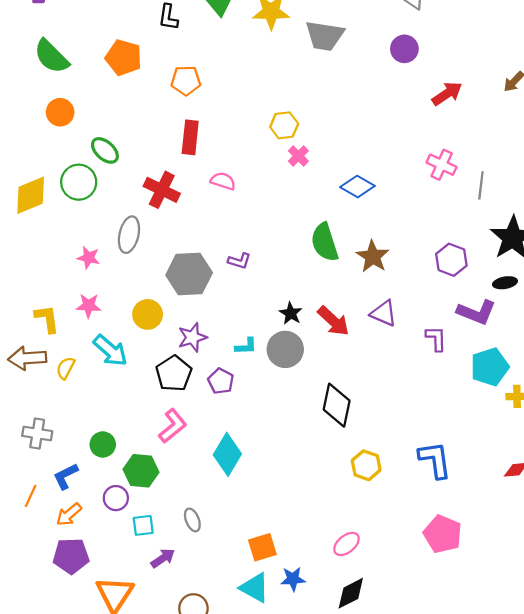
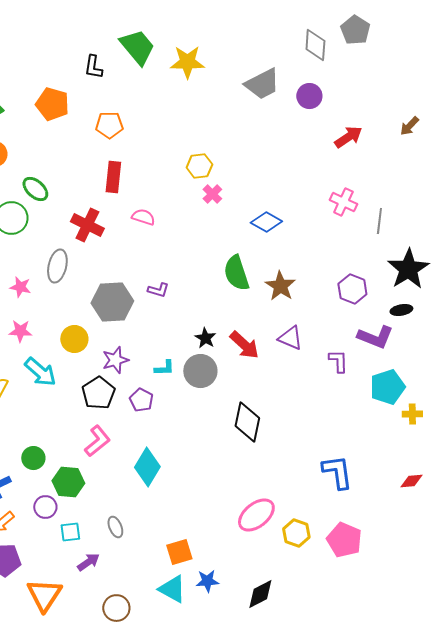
gray trapezoid: (325, 36) -> (262, 84), moved, turned -36
yellow hexagon: (366, 465) -> (296, 533), moved
pink ellipse: (346, 544) -> (256, 515), moved, size x1.5

